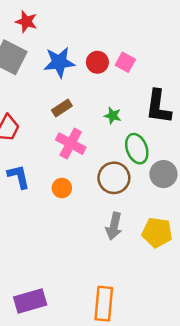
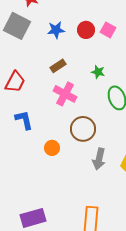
blue star: (59, 62) -> (56, 30), size x0.7
brown circle: (114, 178) -> (83, 129), moved
orange circle: (62, 188) -> (52, 148), moved

